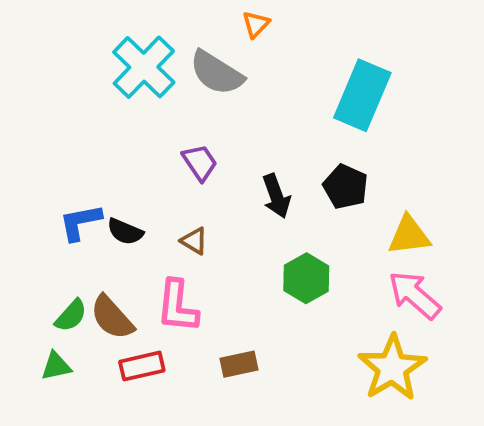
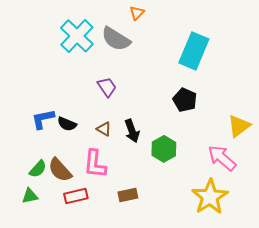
black arrow: (276, 196) -> (132, 131), moved
yellow triangle: (409, 235) -> (239, 126), moved, turned -30

